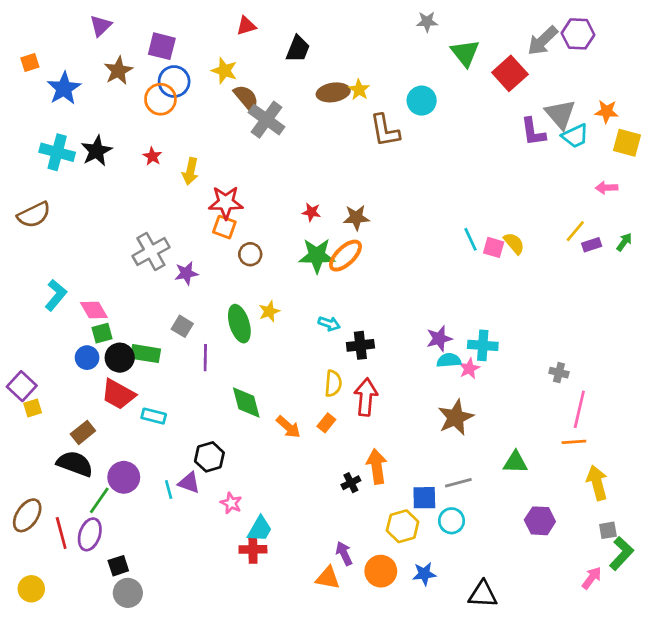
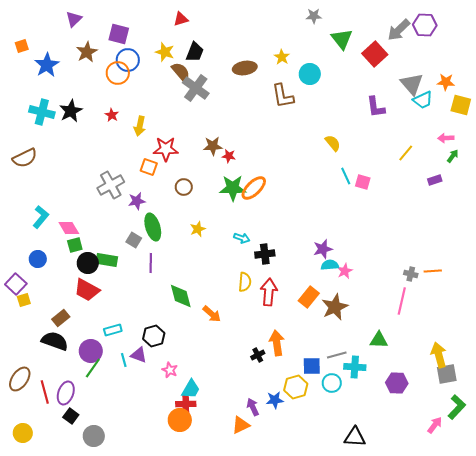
black trapezoid: (298, 49) -> (195, 52), moved
yellow star: (359, 90) -> (282, 57), moved
purple L-shape: (533, 132) -> (376, 107), moved
brown star: (356, 218) -> (213, 146), moved
orange square: (224, 227) -> (149, 167), moved
yellow line: (575, 231) -> (406, 153), moved
green arrow: (624, 242) -> (453, 156), moved
yellow semicircle: (514, 243) -> (333, 143), moved
green ellipse: (239, 324) -> (153, 227), moved
cyan cross: (483, 345) -> (355, 367), moved
blue circle: (87, 358) -> (38, 259), moved
pink line: (579, 409) -> (402, 301), moved
cyan rectangle: (154, 416) -> (113, 330), moved, turned -30
orange rectangle: (326, 423) -> (309, 297), moved, size x1.5
orange line: (574, 442) -> (433, 271), moved
green line: (99, 500) -> (93, 368), moved
gray square: (608, 530) -> (447, 374), moved, size x1.5
black square: (118, 566) -> (71, 416), moved, turned -35
orange circle: (381, 571) -> (180, 420), moved
blue star: (424, 574) -> (275, 400), moved
orange triangle: (328, 578) -> (241, 425), turned -36

